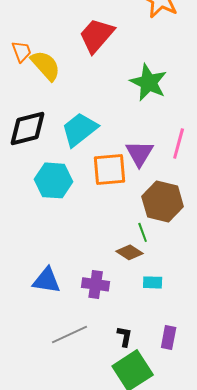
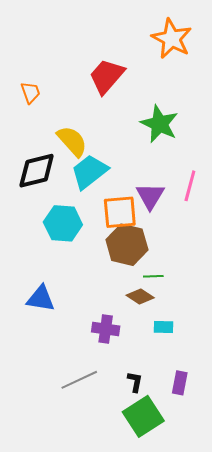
yellow semicircle: (46, 65) -> (72, 141), moved
brown hexagon: (163, 201) -> (127, 245), moved
green line: (143, 232) -> (153, 276), turned -72
blue triangle: (47, 280) -> (41, 299), moved

